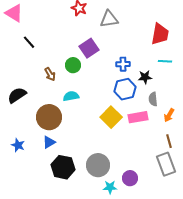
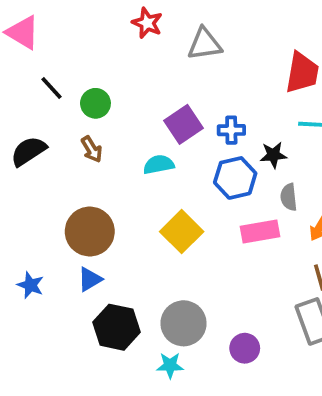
purple square: (89, 48) -> (183, 124), moved
green circle: (73, 65) -> (95, 103), moved
black semicircle: (17, 95) -> (29, 151), moved
cyan semicircle: (71, 96) -> (159, 165), moved
yellow square: (111, 117) -> (182, 232), moved
cyan star: (110, 187) -> (170, 365), moved

